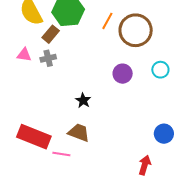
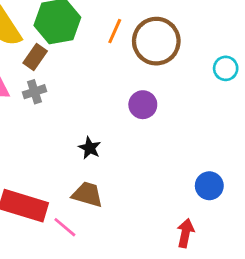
cyan circle: (160, 70) -> (226, 68), moved
pink line: (61, 154) -> (65, 227), turned 36

